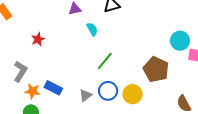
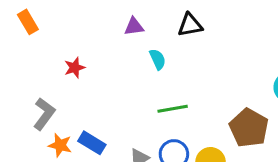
green line: (105, 61) -> (173, 109), turned 36

